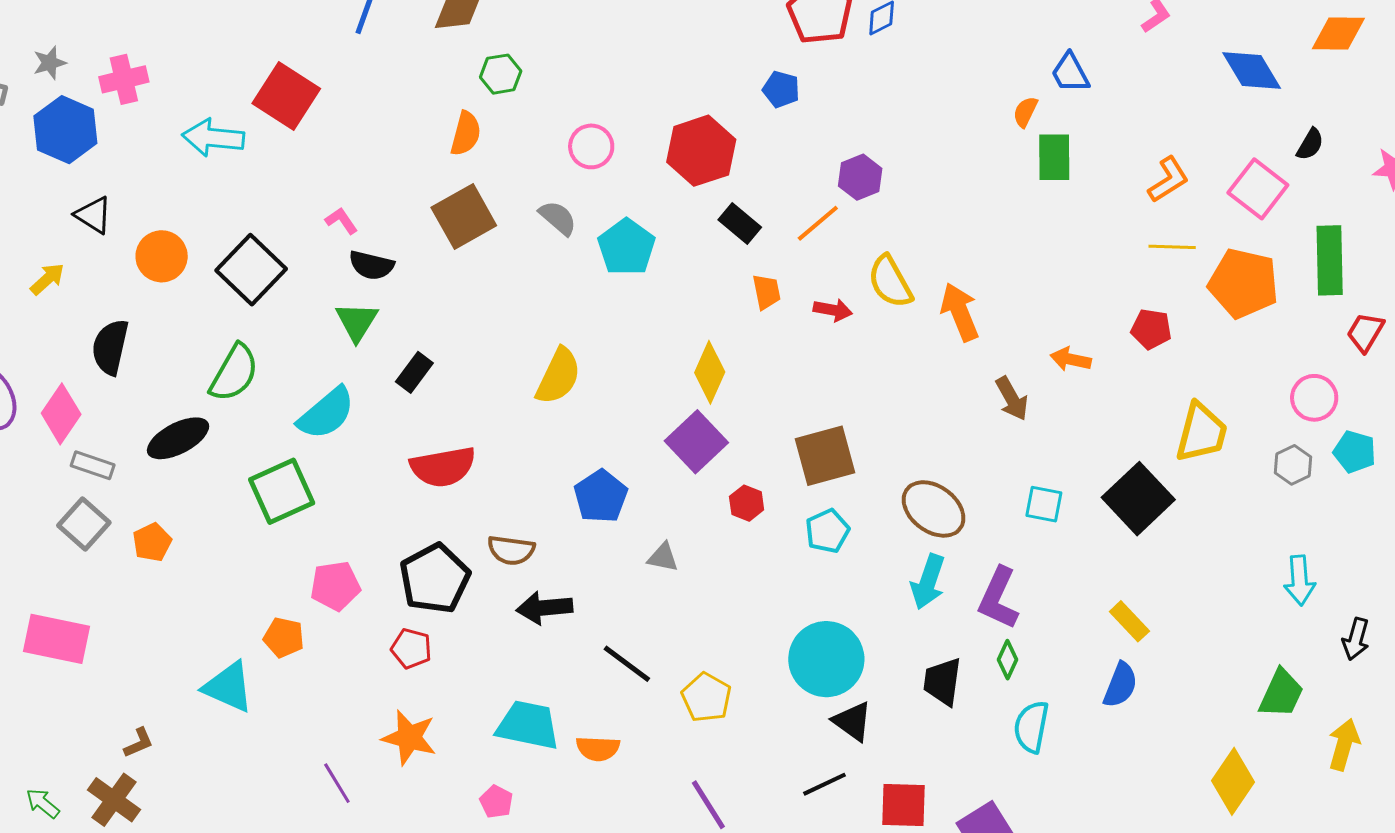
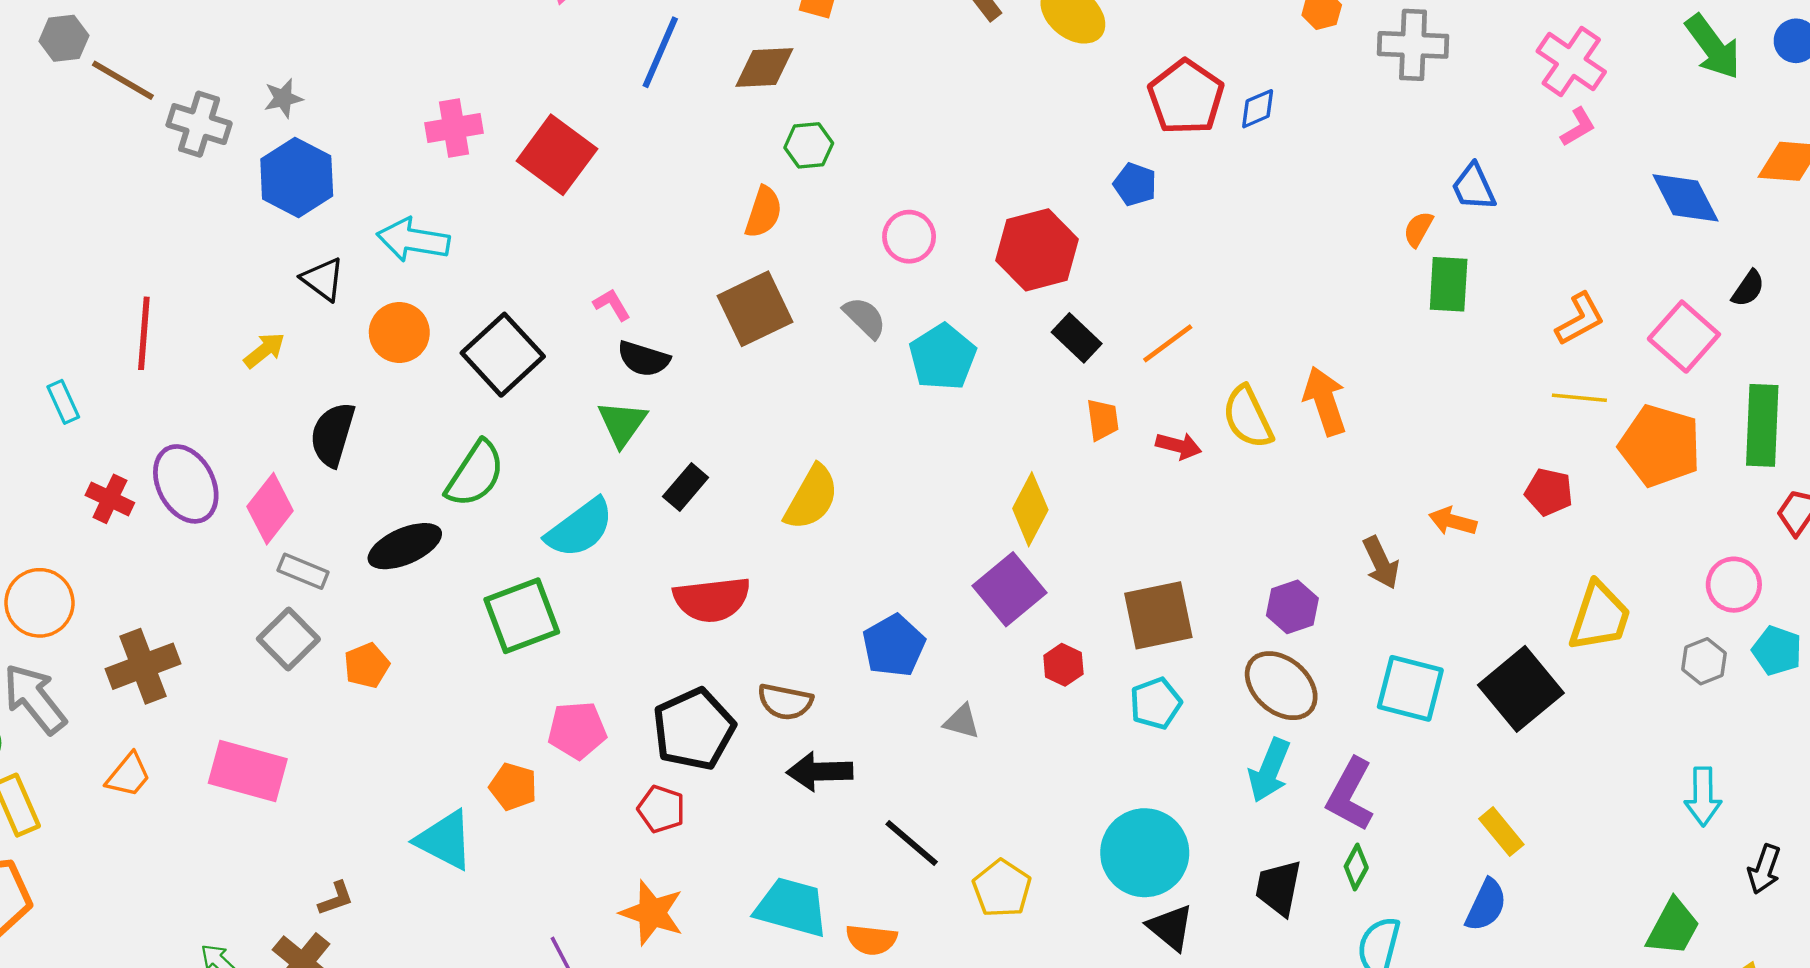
pink cross: (124, 79) -> (454, 128), moved
cyan arrow: (213, 138) -> (413, 240), moved
purple hexagon: (860, 177) -> (1292, 607), moved
orange arrow: (960, 312) -> (1325, 401), moved
yellow semicircle: (558, 376) -> (812, 498), moved
cyan square: (1044, 504) -> (1410, 688), size x1.5

